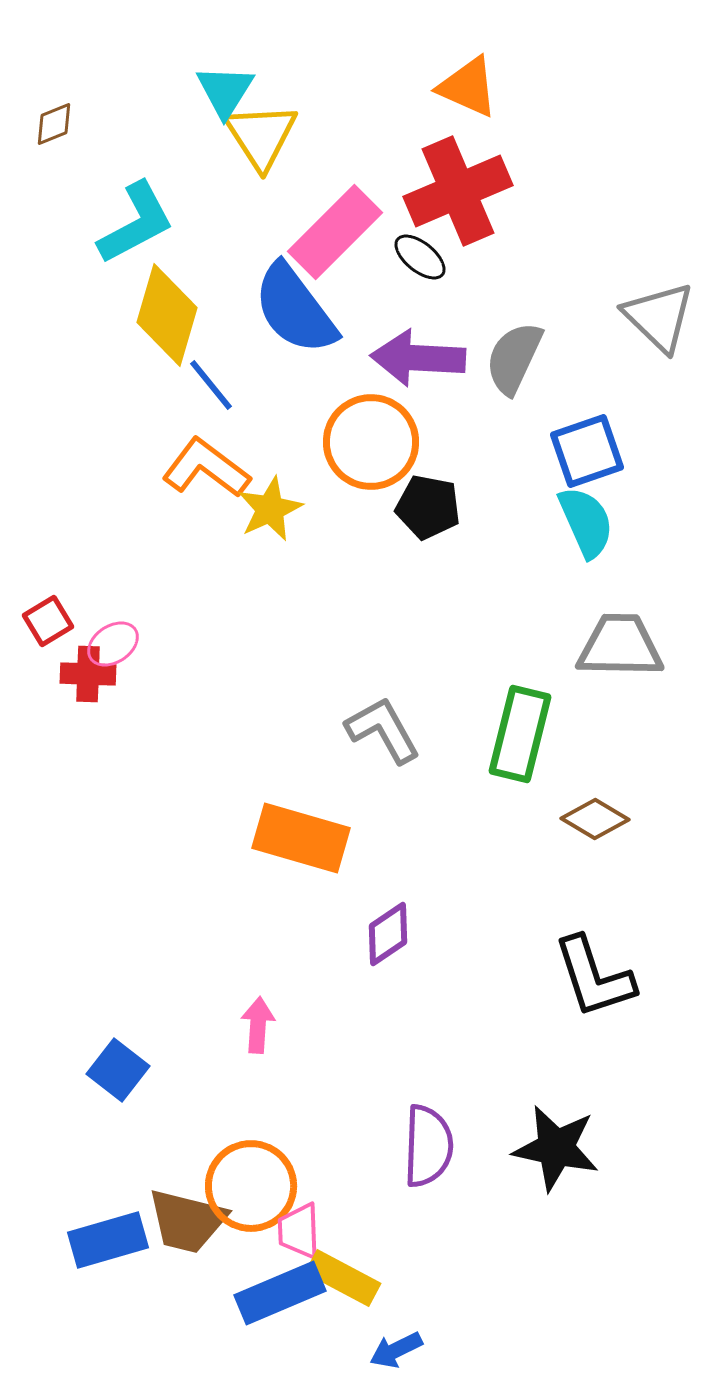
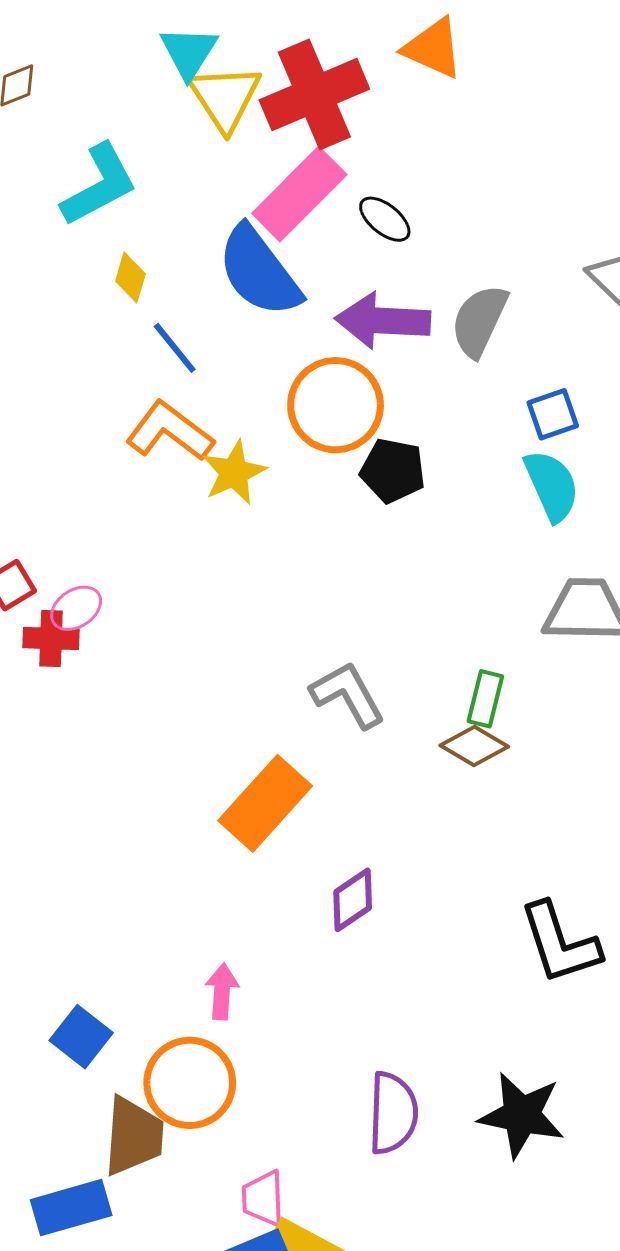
red cross: (458, 191) -> (314, 94), moved
yellow diamond: (167, 315) -> (130, 277), size x0.5
blue square: (587, 451) -> (553, 414), size x0.7
green rectangle: (520, 734) -> (485, 699), size x0.6
brown diamond: (595, 819) -> (474, 746), moved
orange rectangle: (301, 838) -> (265, 803), turned -64
orange circle: (251, 1186) -> (190, 1083), moved
brown trapezoid: (187, 1221) -> (133, 1136), moved, turned -100

